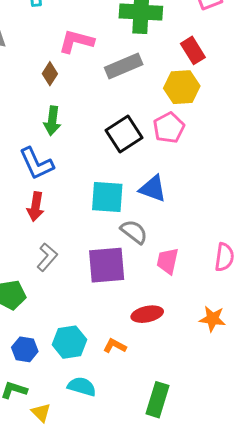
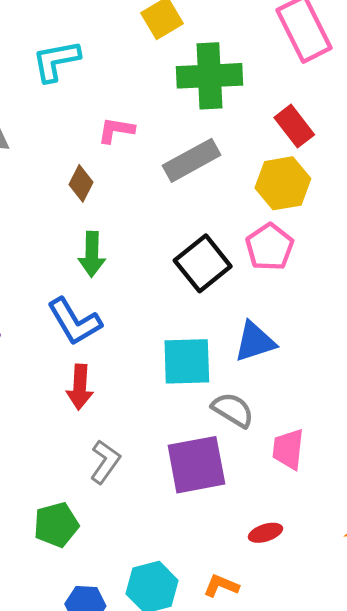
pink L-shape: (76, 41) -> (116, 130), size x0.7
blue triangle: (153, 189) -> (255, 342), turned -32
red ellipse: (147, 314) -> (265, 533), size x0.7

